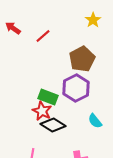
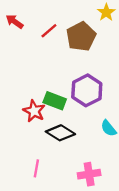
brown pentagon: (82, 59) -> (81, 36), moved
red star: (42, 111) -> (34, 111), moved

